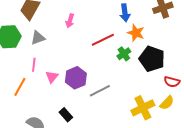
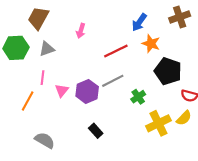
blue arrow: (125, 13) -> (139, 22), turned 42
green cross: (124, 54) -> (138, 97), moved
gray line: (100, 91) -> (113, 81), moved
black rectangle: (66, 115) -> (96, 131), moved

